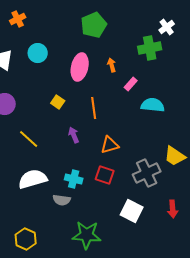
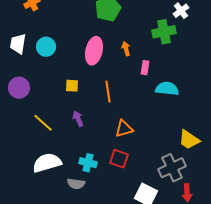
cyan circle: (38, 53) -> (46, 47), moved
pink rectangle: (131, 84) -> (145, 68), turned -32
yellow square: (58, 102) -> (72, 86), turned -32
purple arrow: (74, 135) -> (78, 119), moved
gray cross: (147, 173) -> (172, 168), moved

